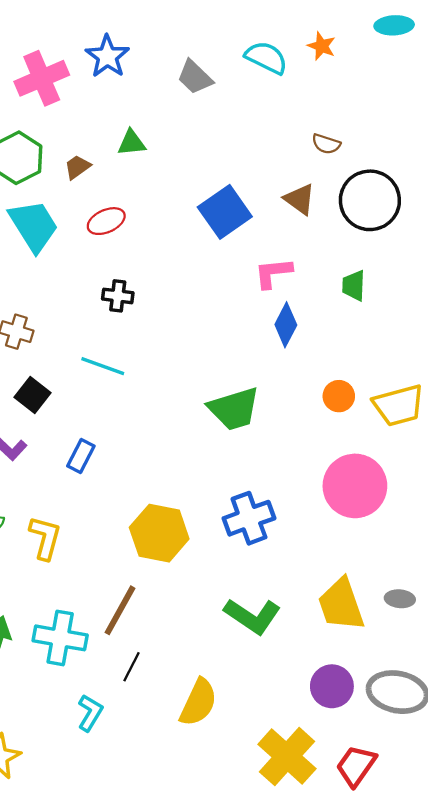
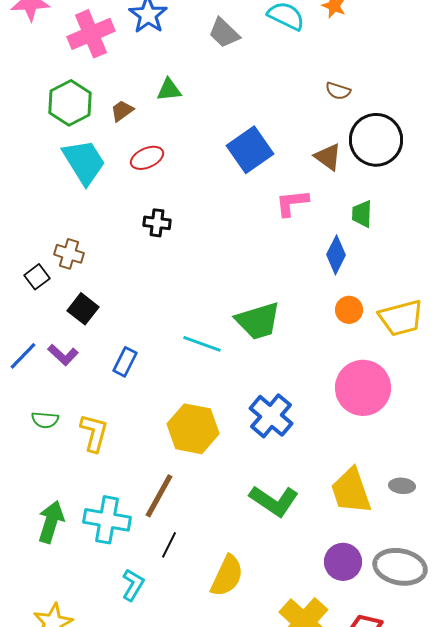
brown triangle: (300, 199) -> (328, 157), moved
blue diamond: (286, 325) -> (336, 255), moved
cyan line: (103, 366) -> (202, 344), moved
blue cross: (249, 518) -> (271, 416), turned -30

